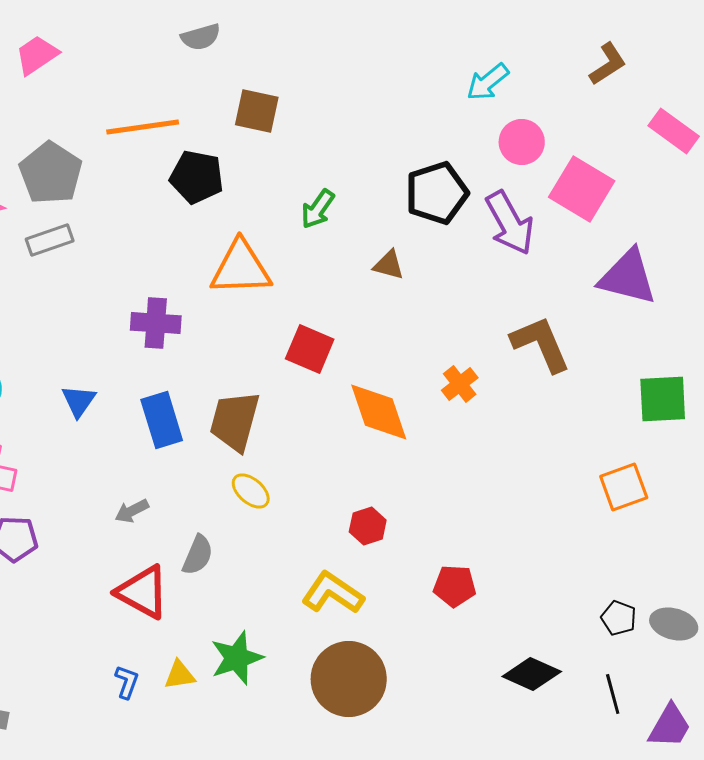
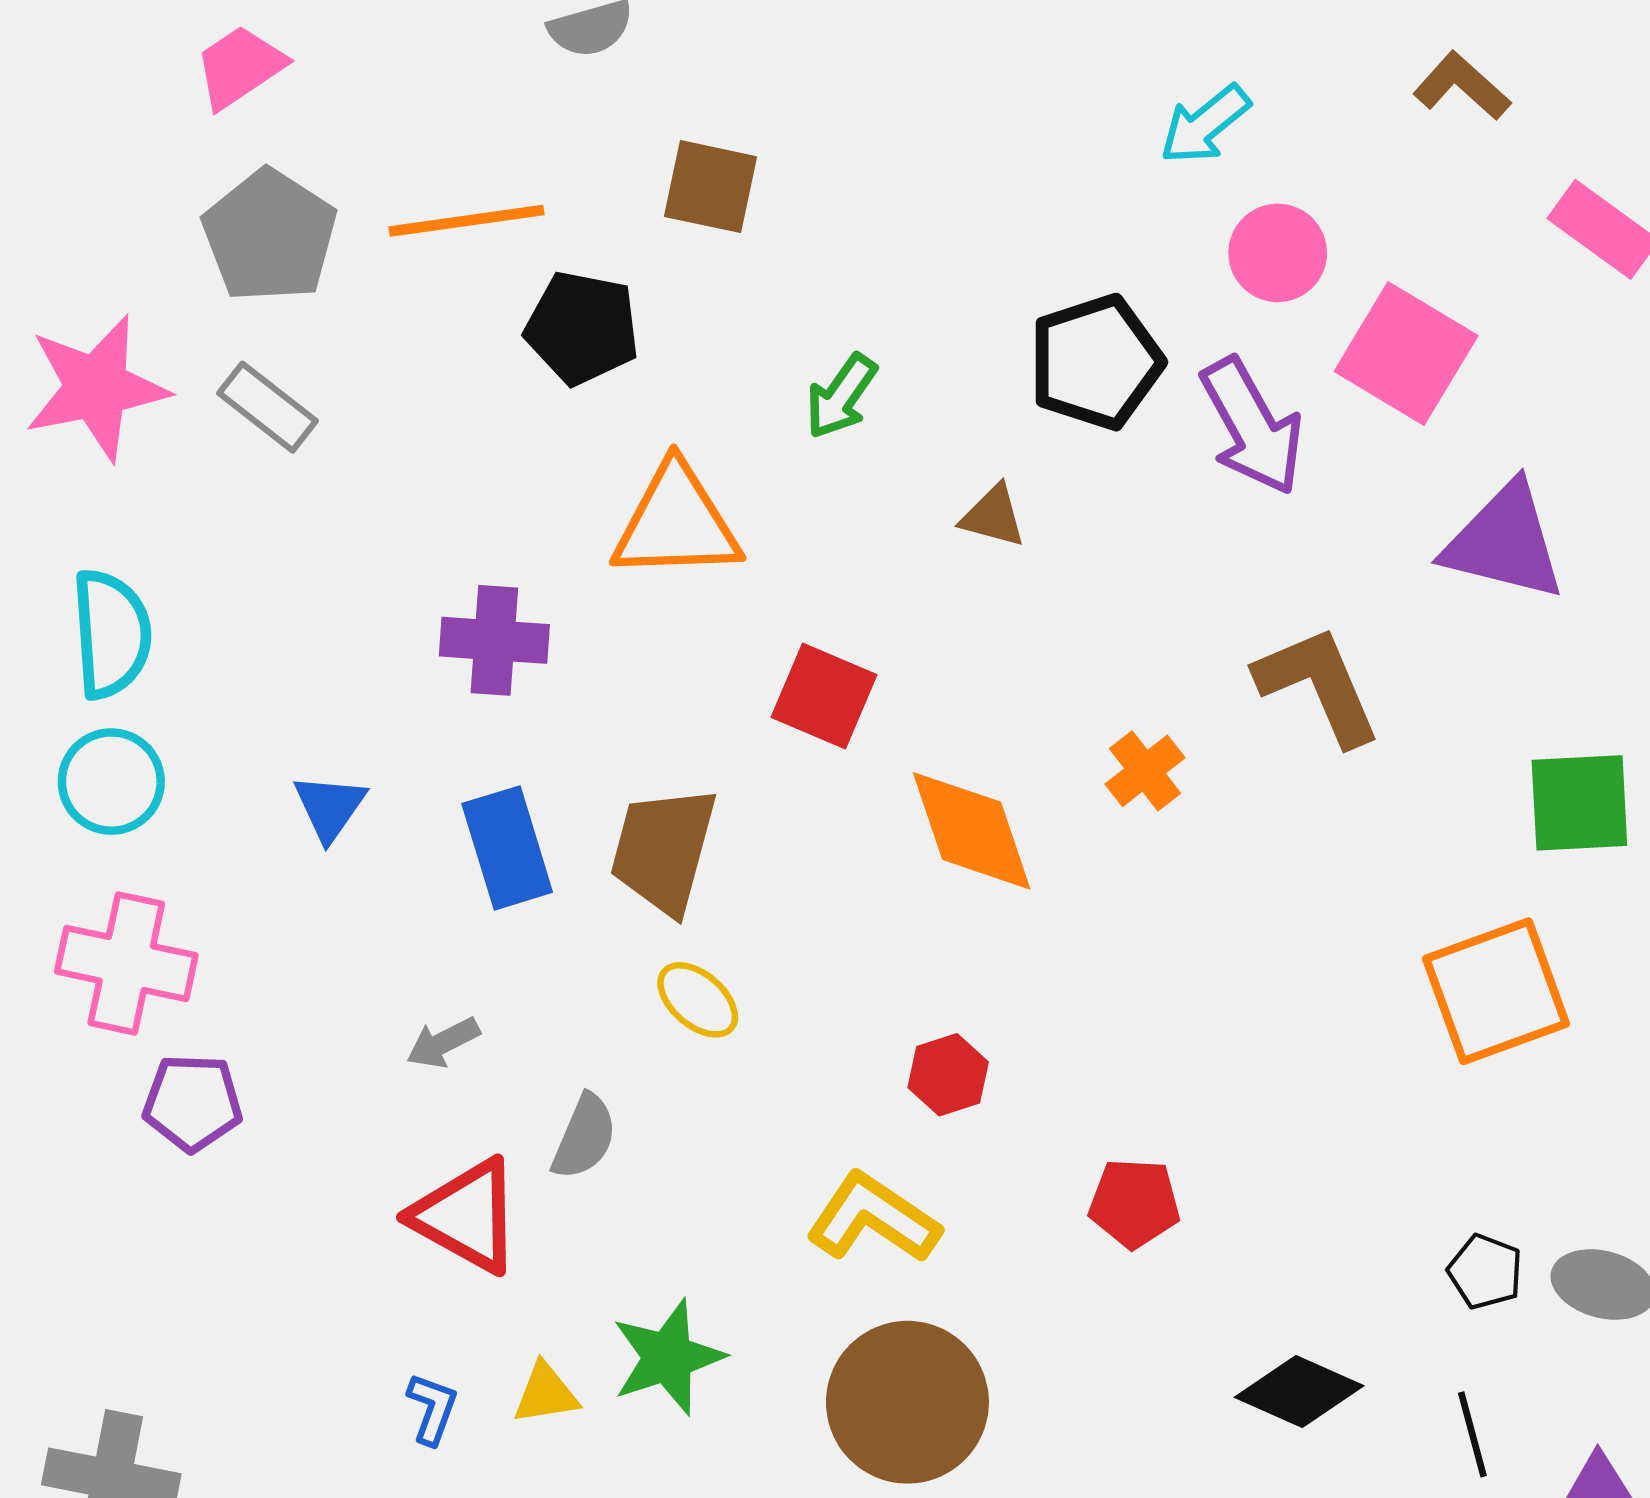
brown L-shape: (608, 64) -> (1462, 86), turned -105
gray pentagon: (51, 173) -> (270, 236), moved
gray rectangle: (50, 240) -> (268, 407), moved, turned 57
orange square: (624, 487) -> (1496, 991), size x1.4

